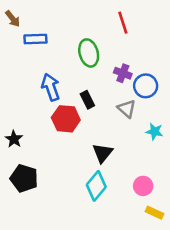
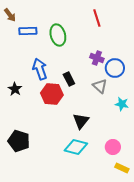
green ellipse: (89, 53) -> (58, 35), moved
black star: (14, 139) -> (15, 89), moved
cyan diamond: (96, 186) -> (76, 147), turned 65

